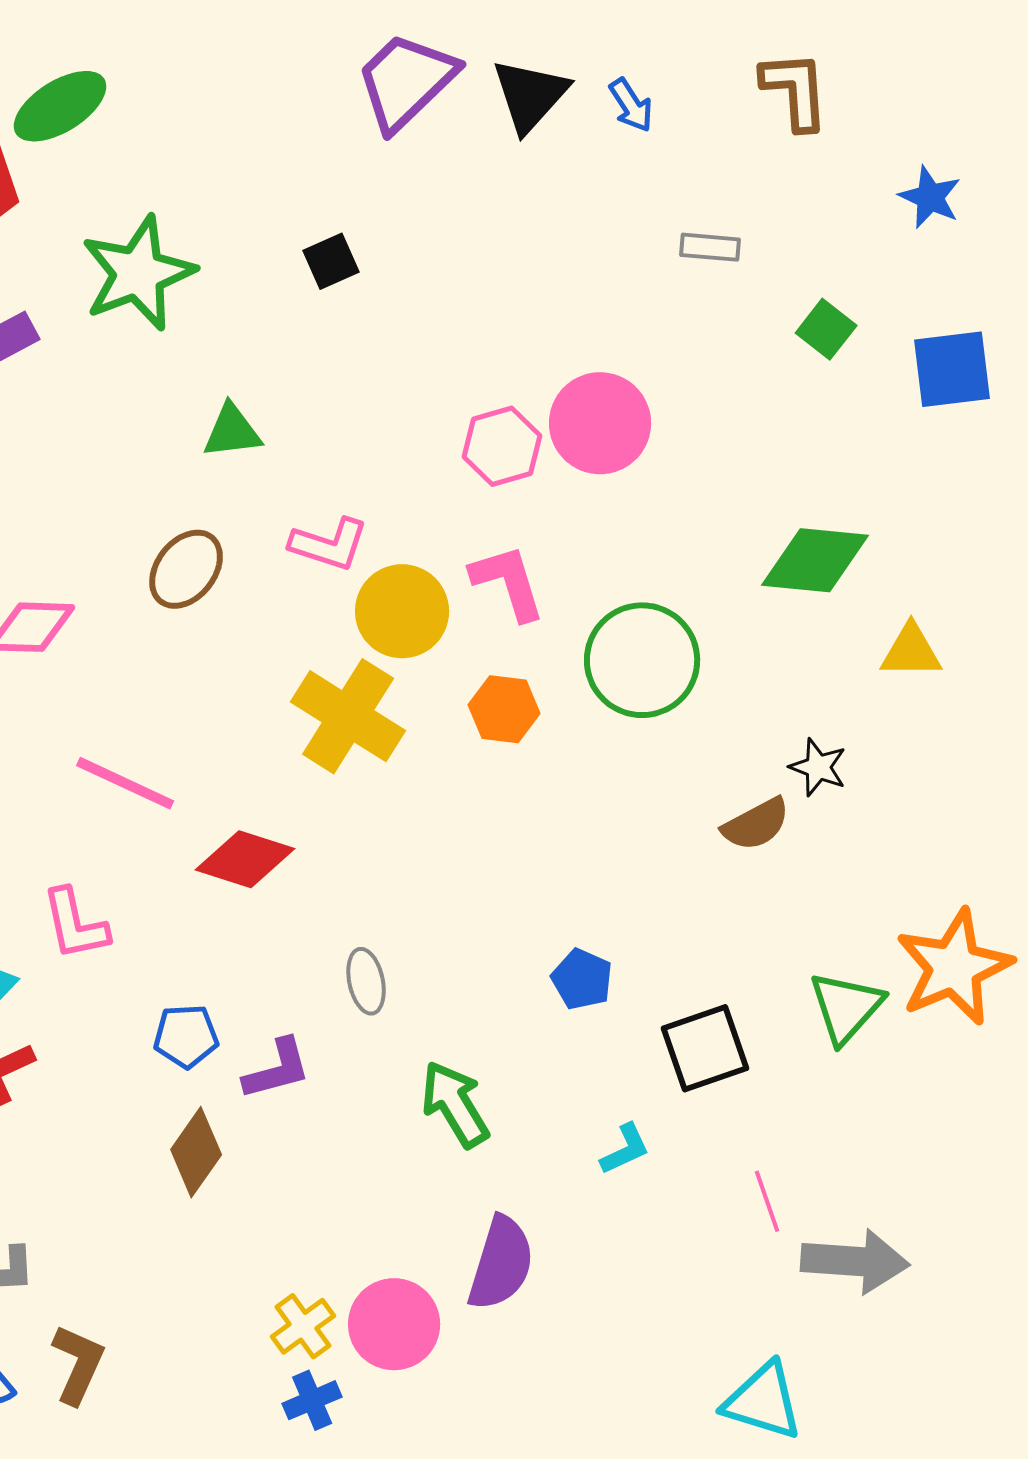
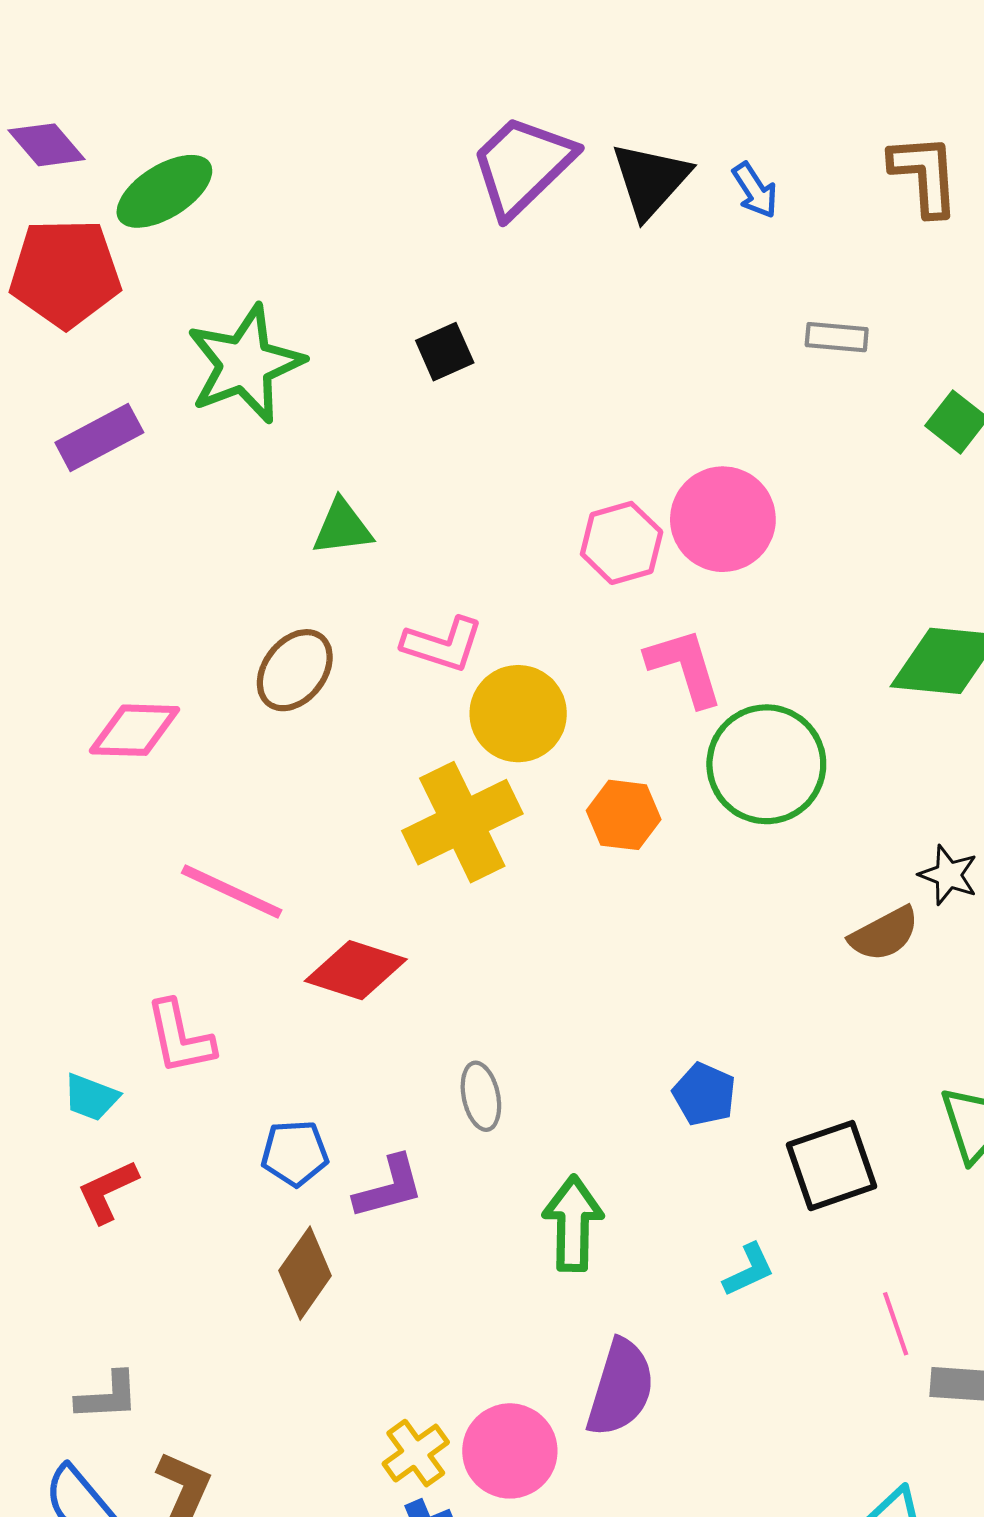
pink L-shape: (508, 582) -> (685, 667), moved
yellow cross: (348, 716) -> (462, 822), turned 32
green arrow: (455, 1104) -> (573, 1223), turned 32

